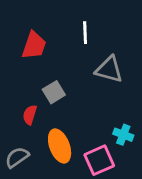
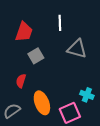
gray square: (54, 92) -> (36, 56), moved

